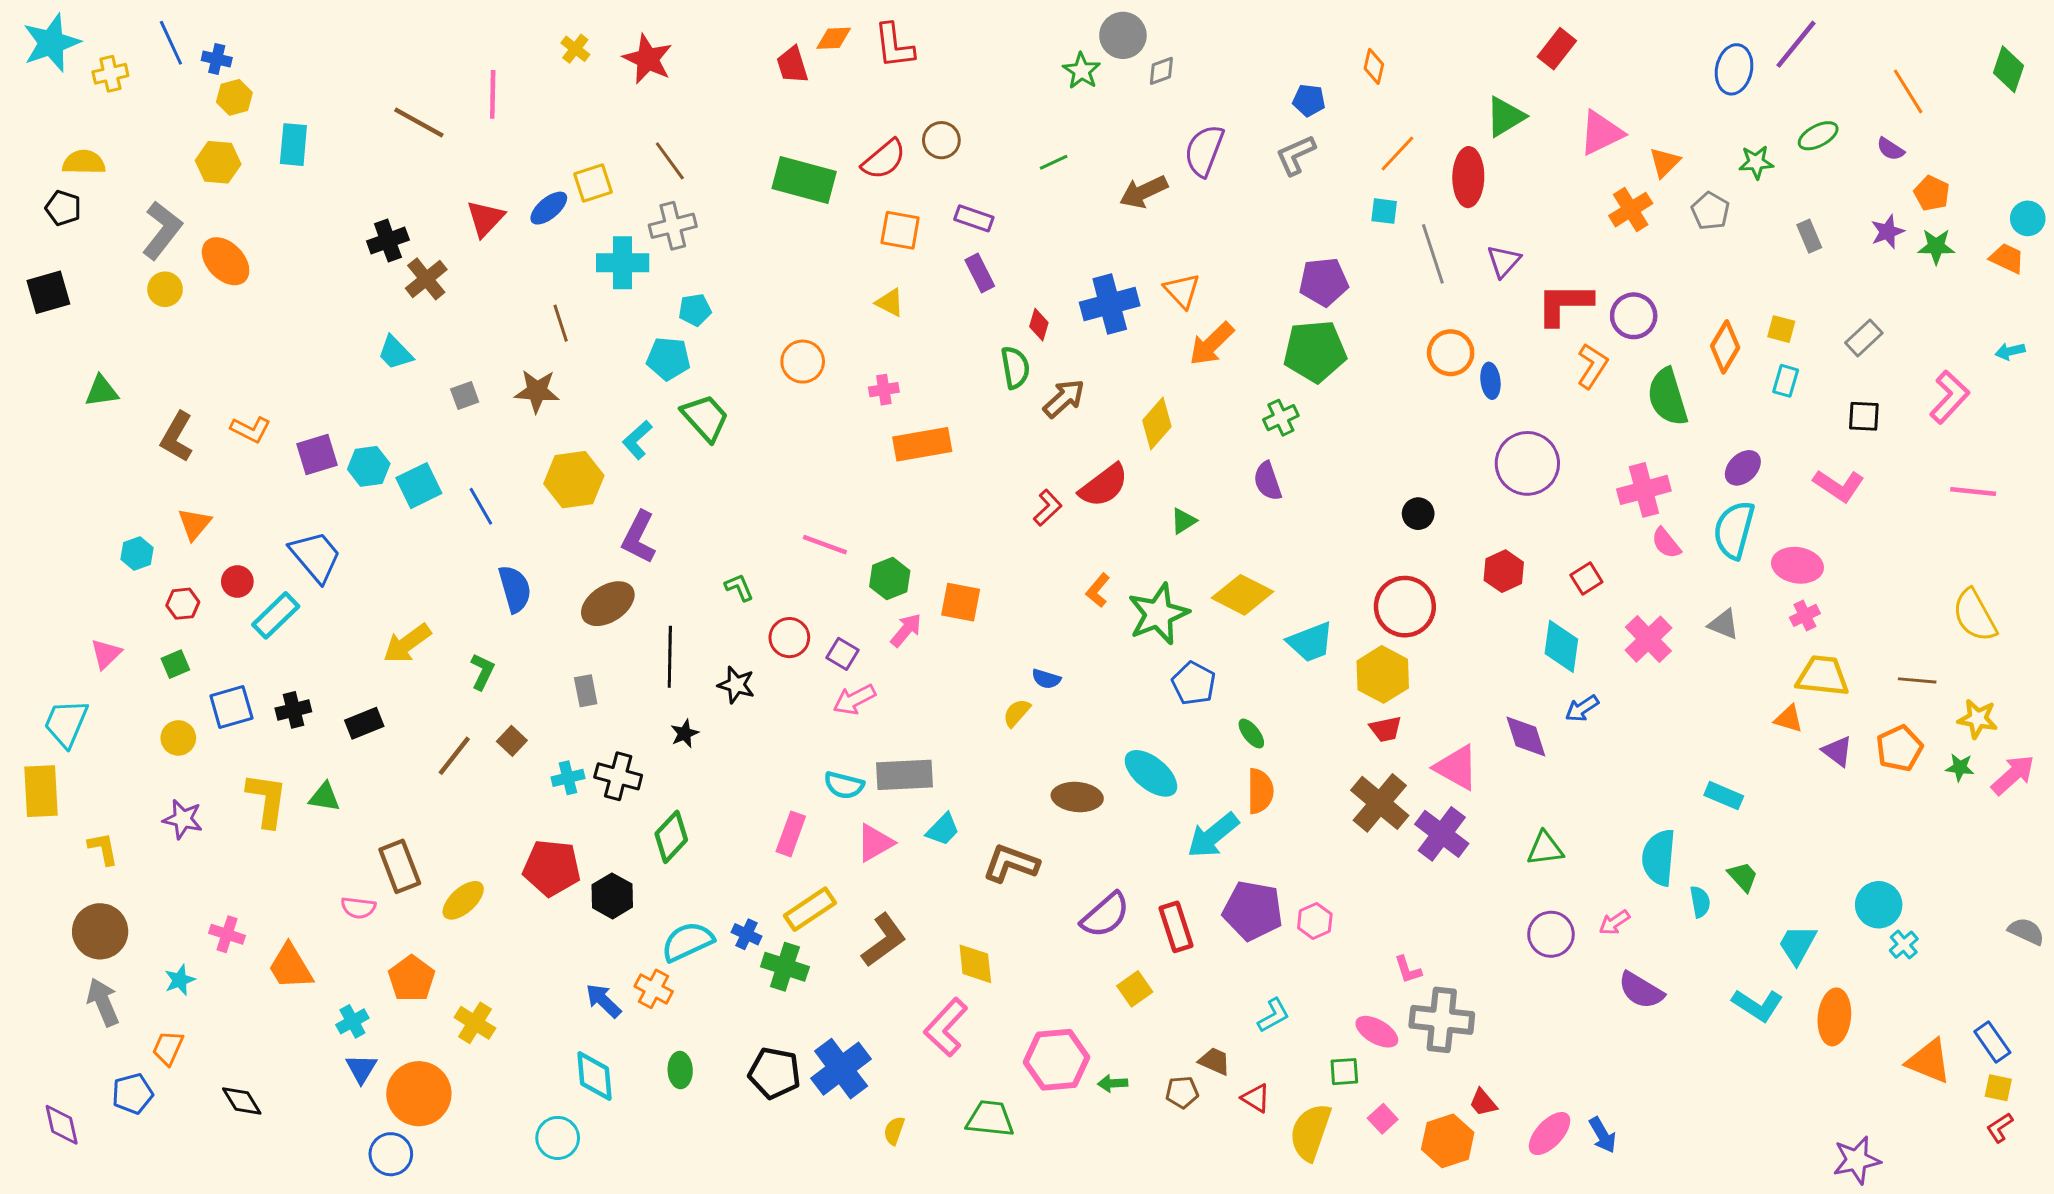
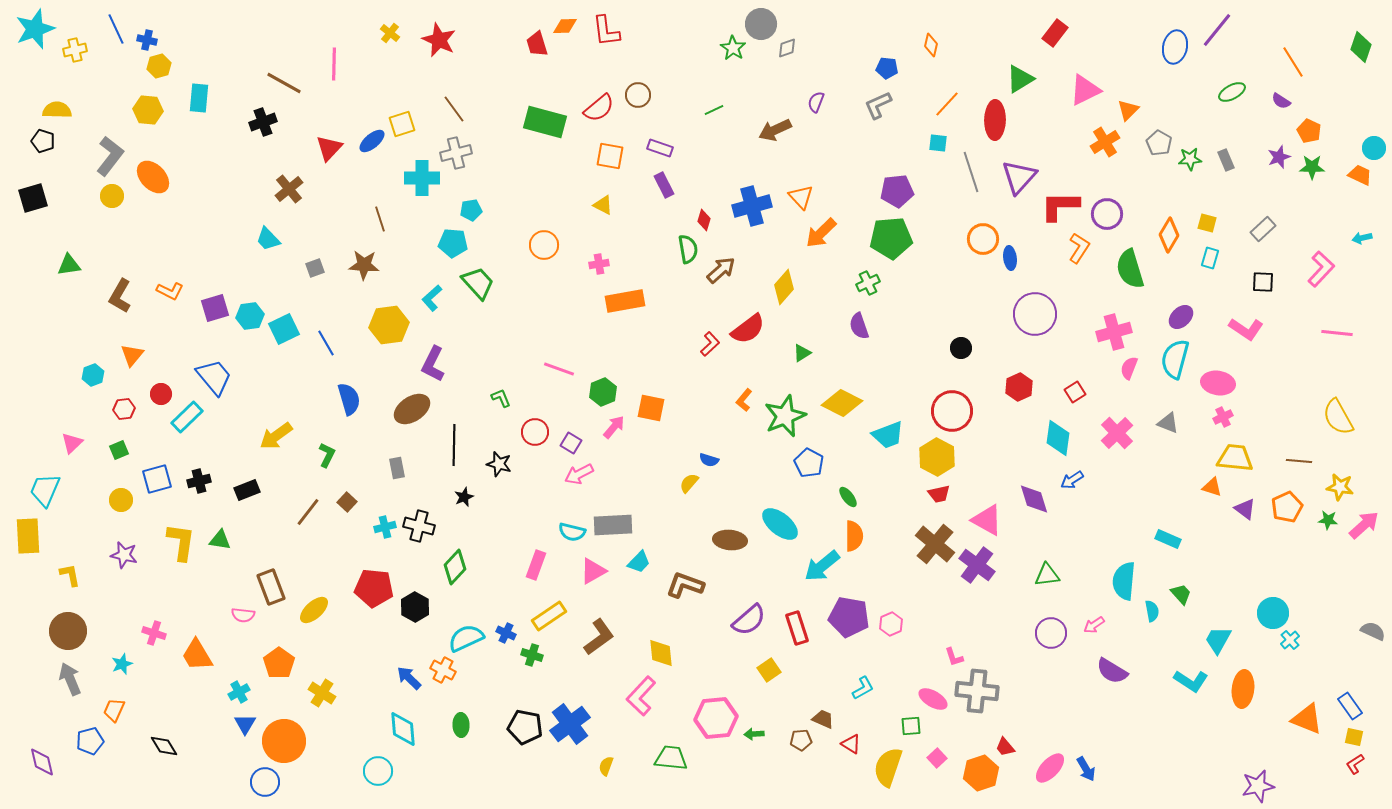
purple semicircle: (1204, 151) -> (816, 102), size x0.6
green star: (1756, 162) -> (1190, 159), moved
black cross: (388, 241) -> (263, 122), moved
purple triangle: (1504, 261) -> (1019, 177), size x1.5
pink semicircle: (1666, 543) -> (1129, 368), turned 60
green cross: (785, 967) -> (532, 655), size x0.7

